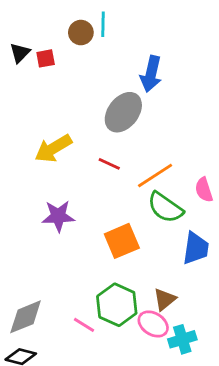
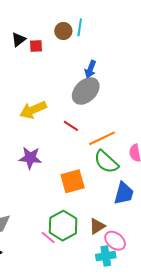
blue arrow: (151, 74) -> (90, 69), moved, size x0.7
pink ellipse: (153, 324) -> (115, 241), moved
pink line: (84, 325) -> (48, 237), moved

